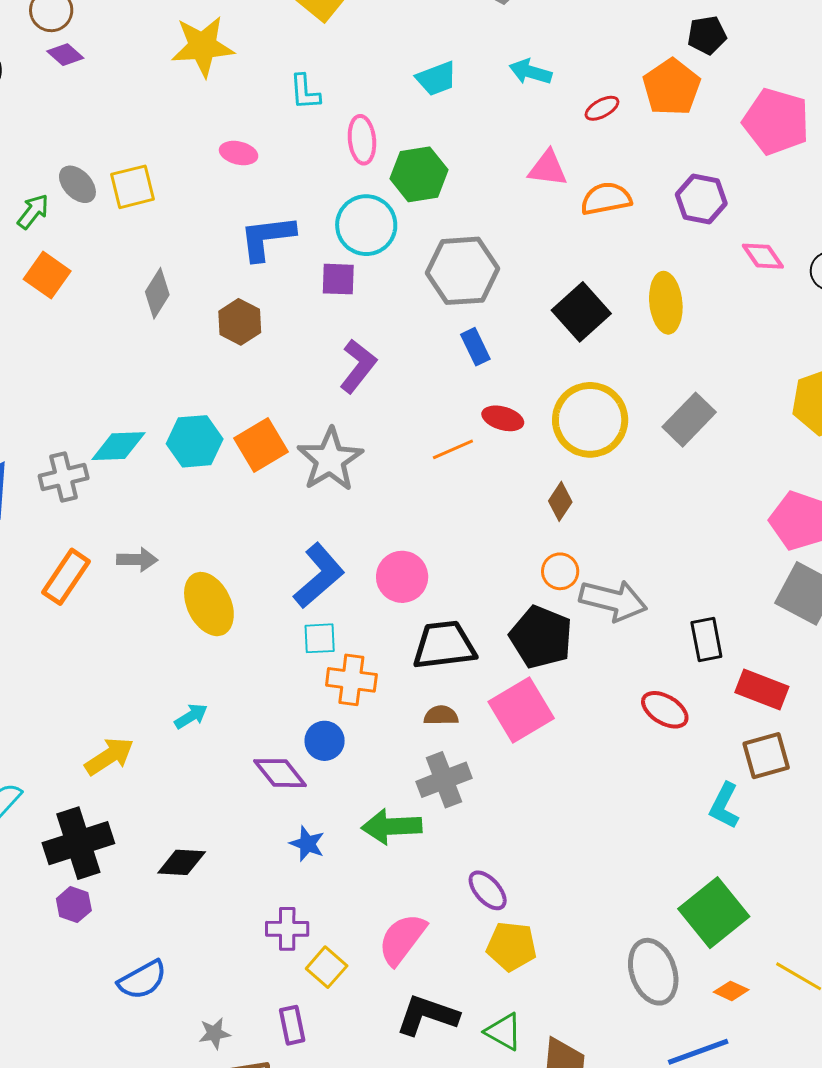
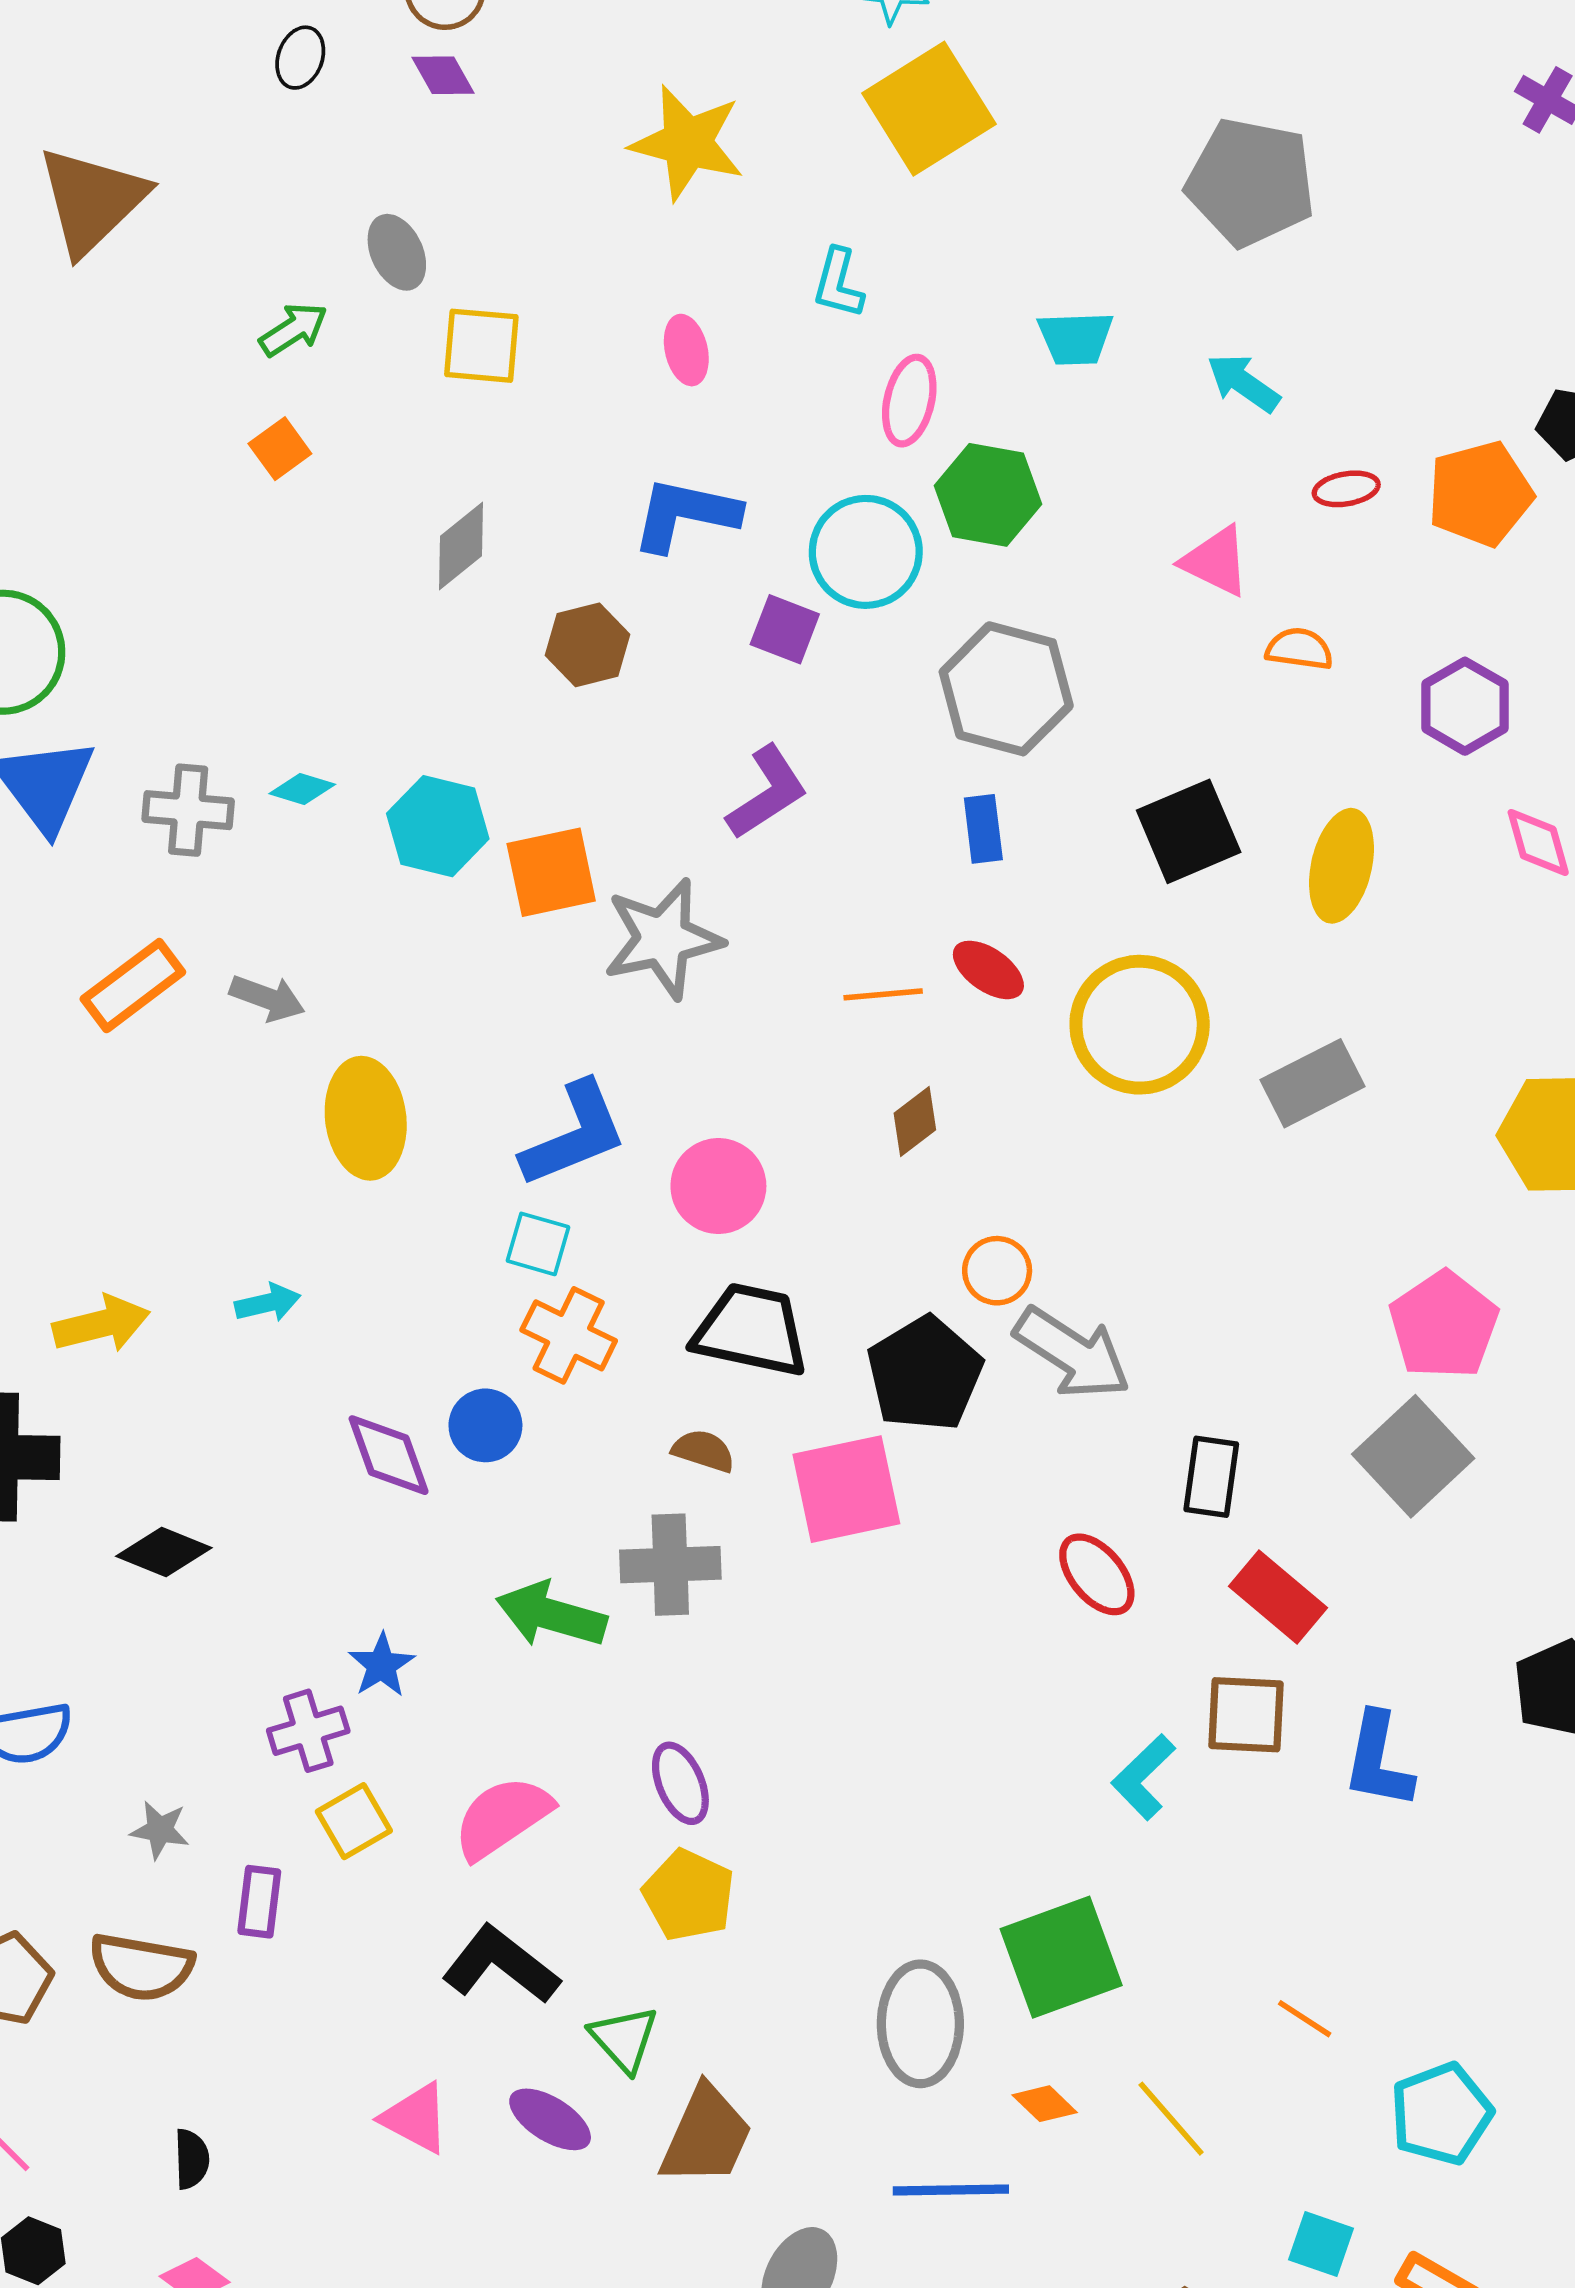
pink ellipse: (239, 153) -> (686, 350), turned 45
gray ellipse: (77, 184) -> (397, 252), moved
orange semicircle: (606, 199) -> (1299, 649), size x0.7
orange square: (47, 275) -> (280, 449), size x0.7
cyan diamond: (118, 446) -> (302, 789), size x0.6
brown diamond: (560, 501) -> (915, 1122), moved
blue star: (307, 844) -> (381, 1665), moved
purple cross: (287, 929) -> (308, 1731), turned -36
gray star: (214, 1033) -> (160, 1830), moved

